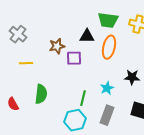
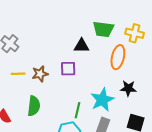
brown star: (57, 46) -> (40, 74), moved
orange ellipse: (109, 47) -> (118, 57), moved
cyan star: (107, 88) -> (102, 100), size x1.6

